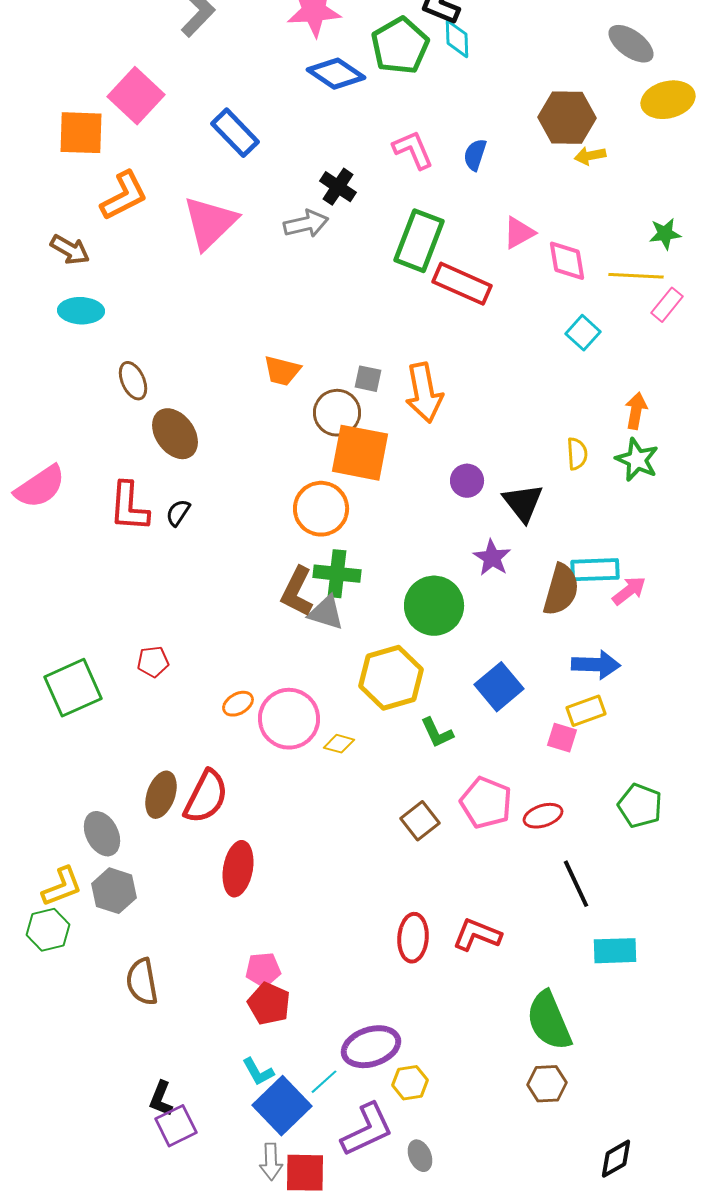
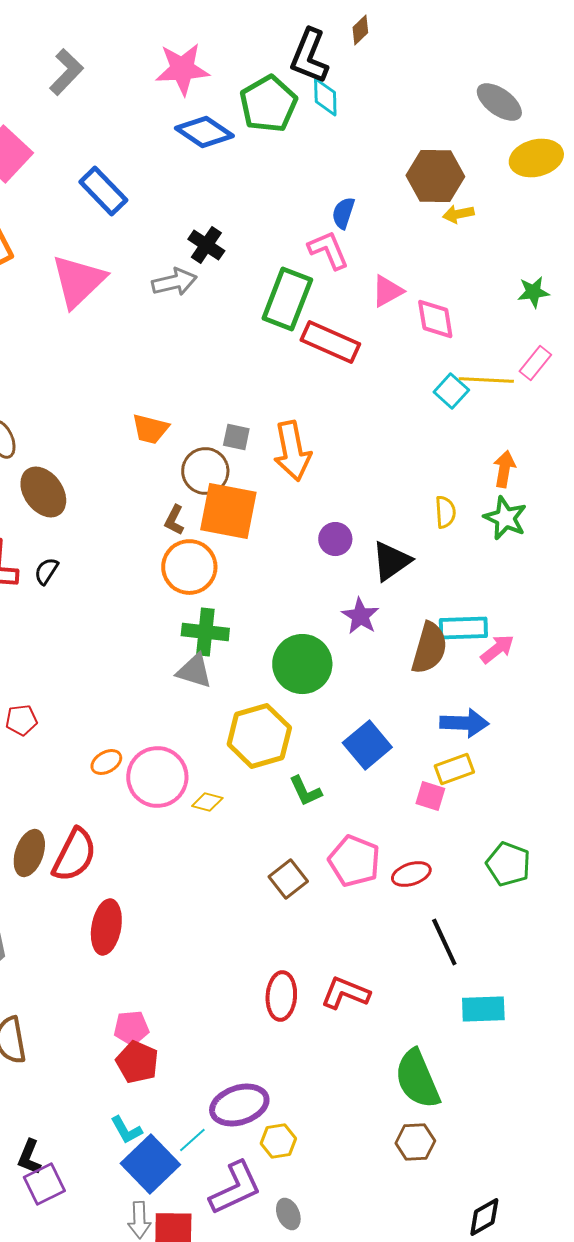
pink L-shape: (413, 150) -> (328, 250), moved
yellow line: (636, 276) -> (486, 380), moved
black triangle: (523, 503) -> (391, 561), turned 33
brown L-shape: (297, 592) -> (174, 520), moved, size x0.6

